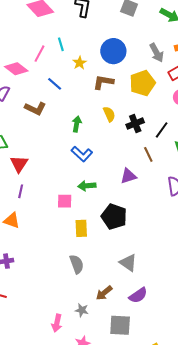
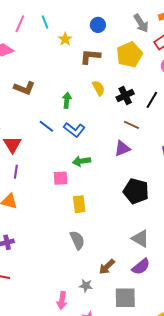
blue circle: (113, 51) -> (98, 25), size x0.6
pink line: (39, 54) -> (20, 24), moved
blue line: (55, 84) -> (46, 126), moved
brown line: (148, 154) -> (132, 125), moved, turned -35
black pentagon: (114, 217) -> (136, 191), moved
gray triangle: (128, 263) -> (140, 239), moved

